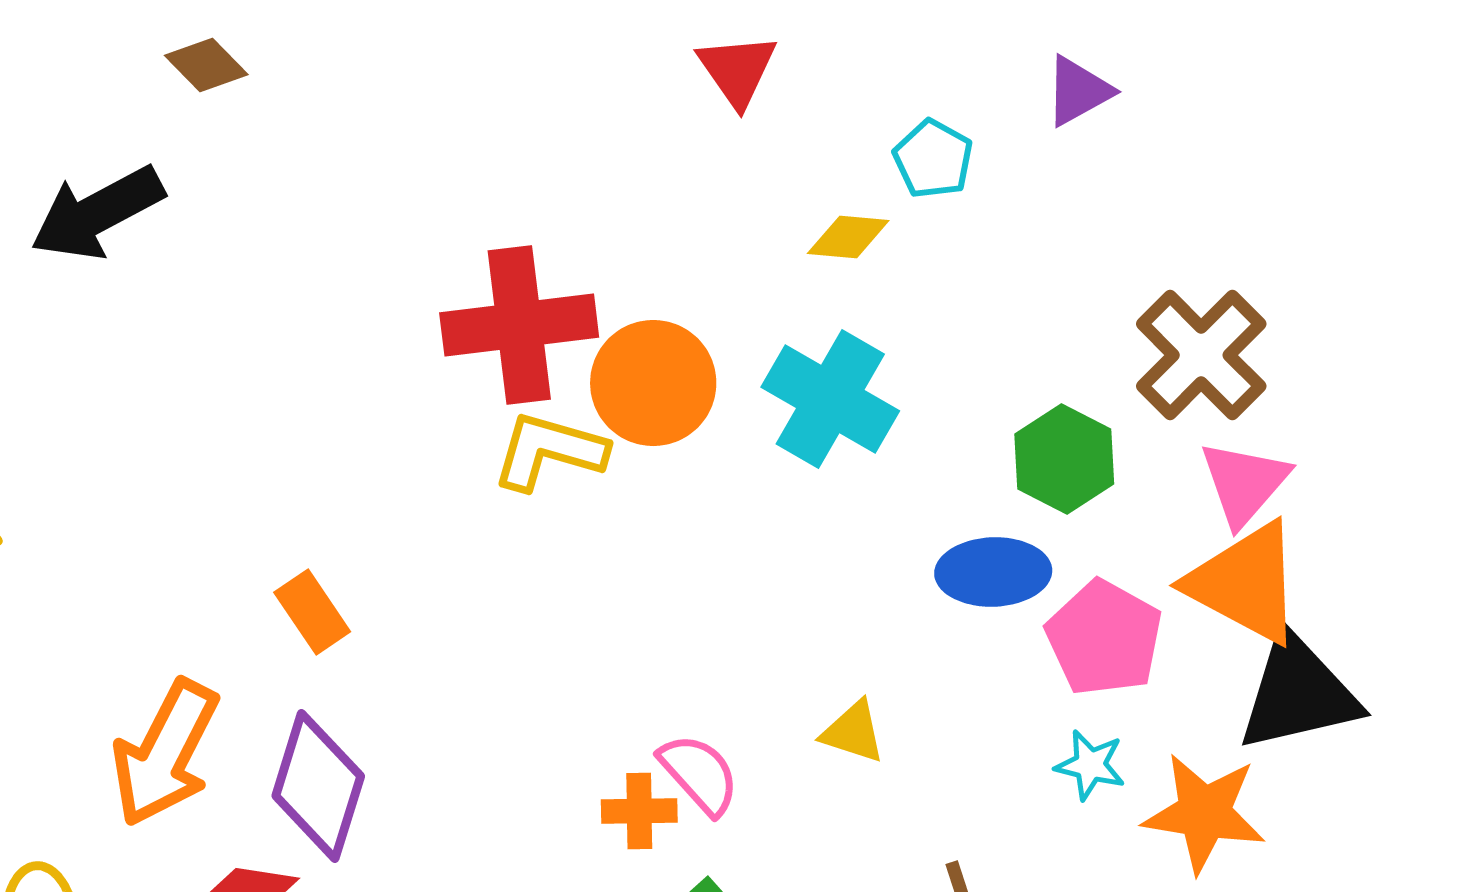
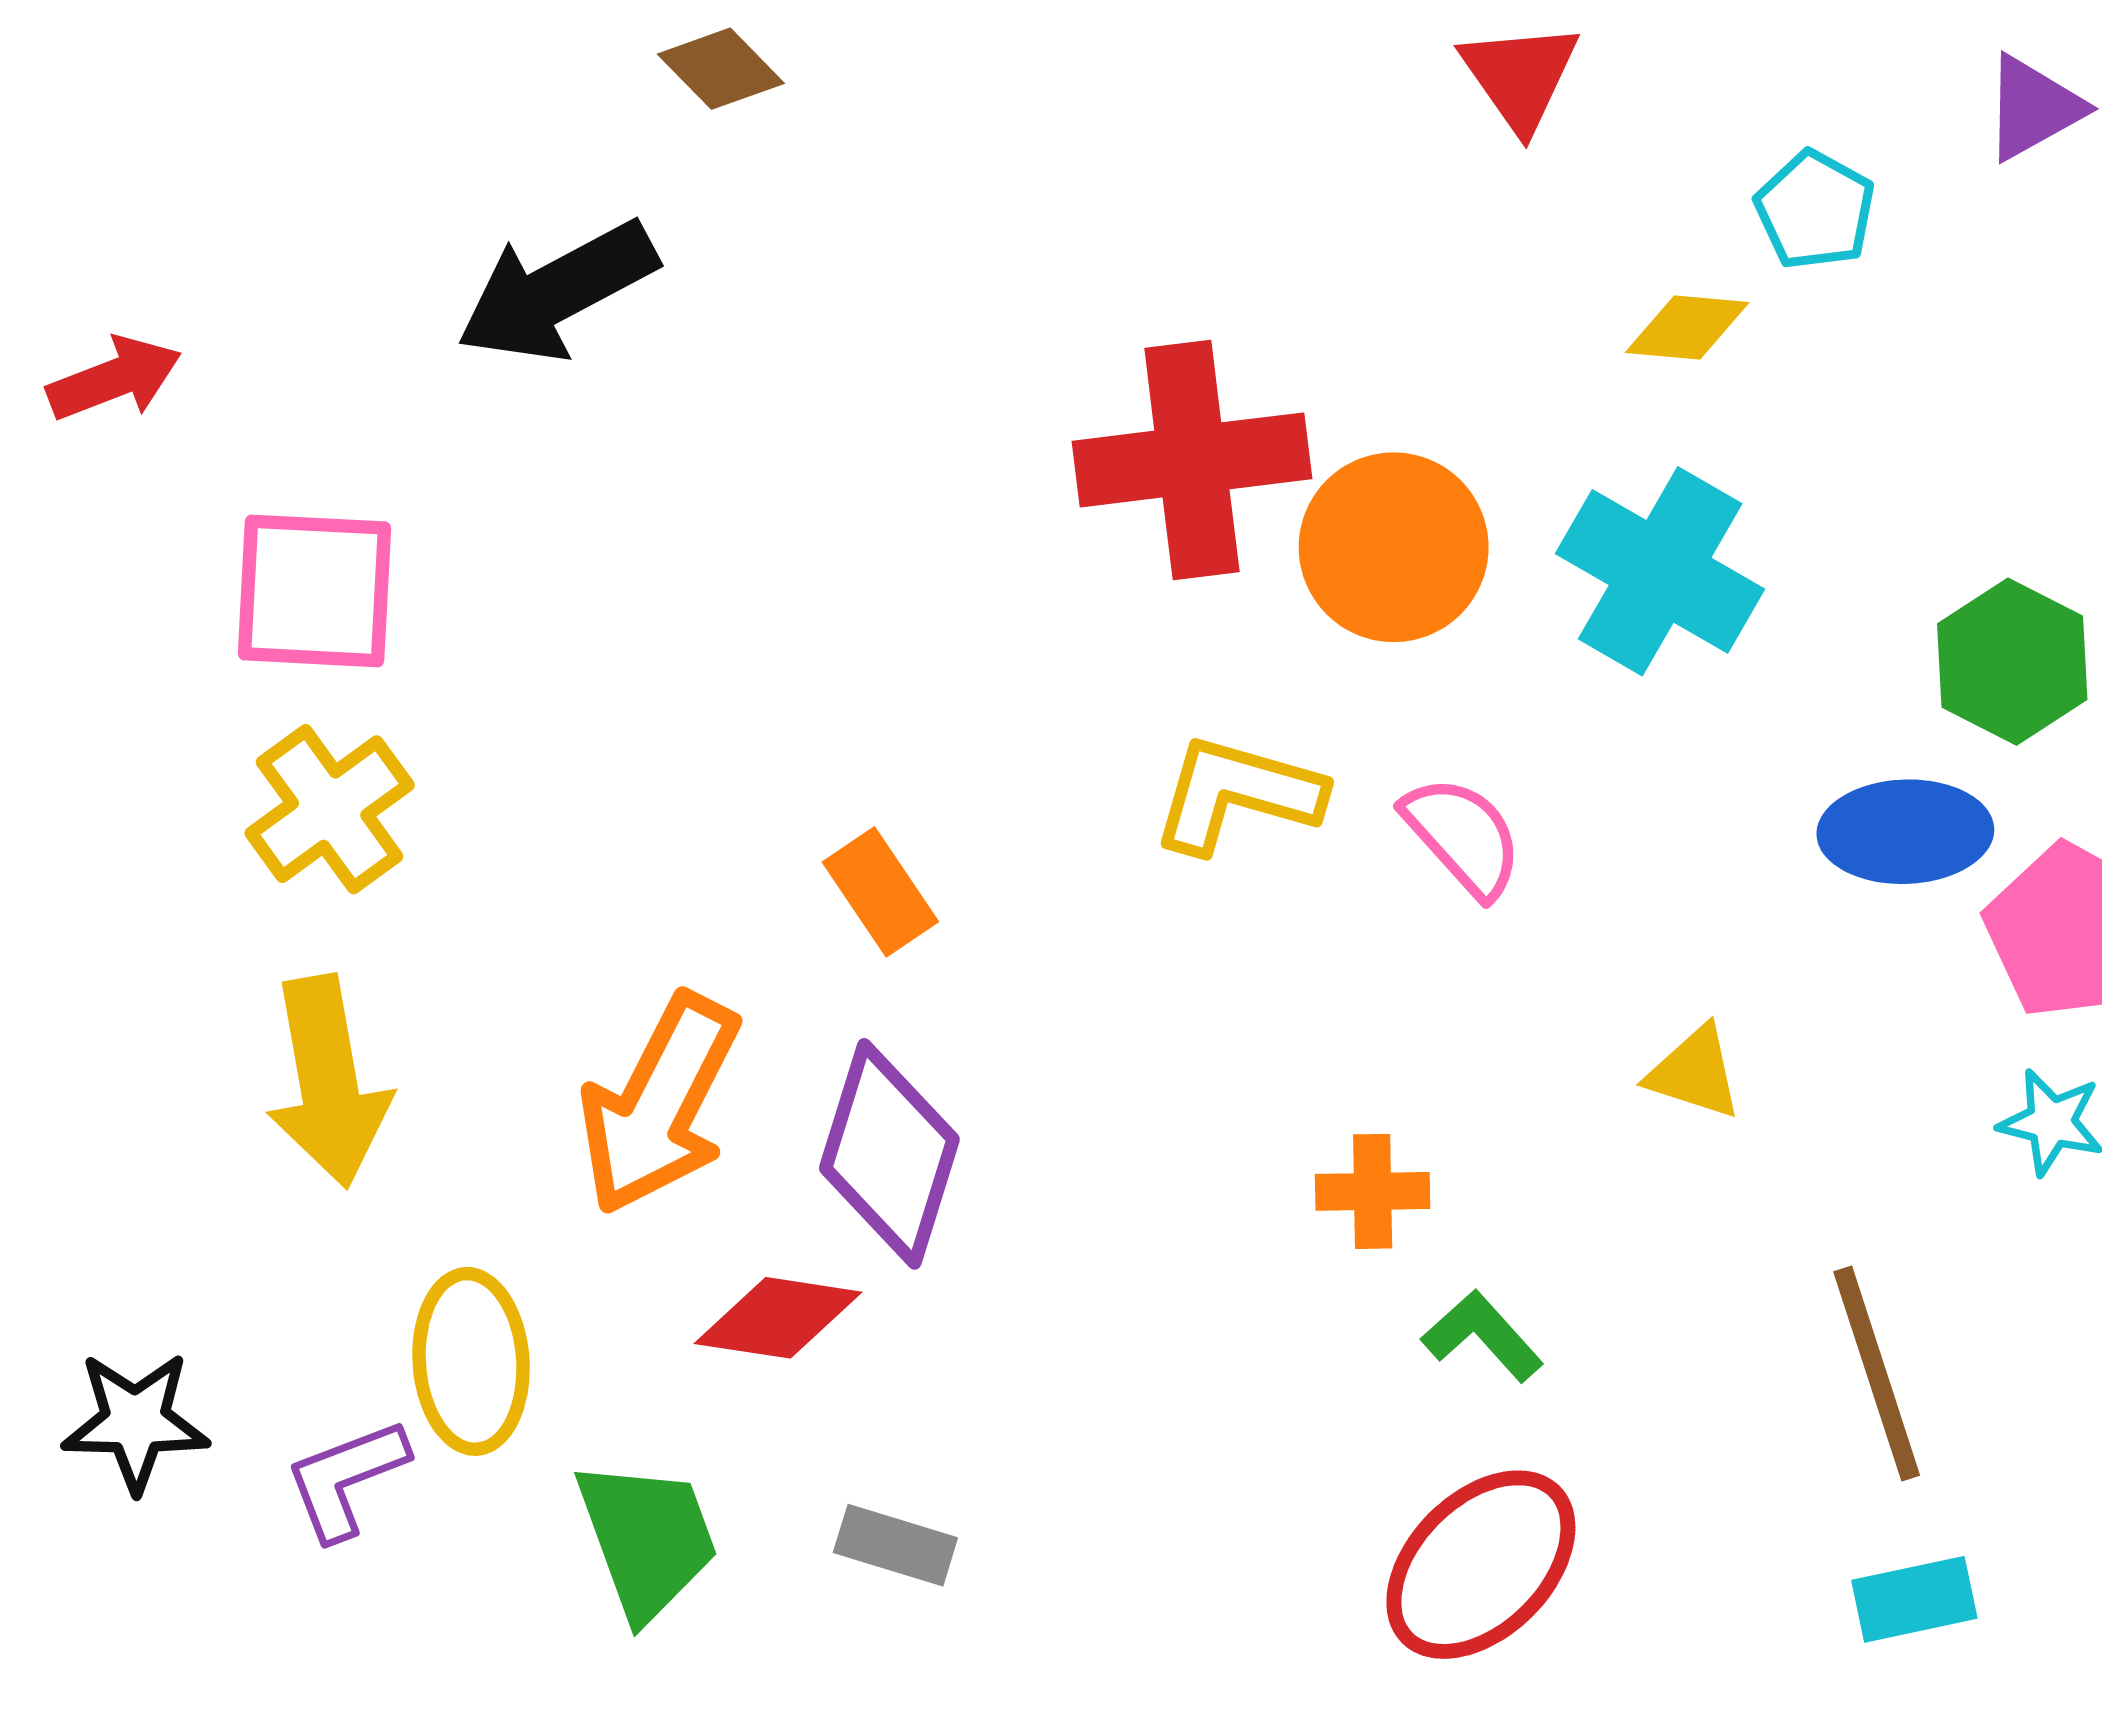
yellow L-shape: (549, 451) -> (1237, 794), moved
pink semicircle: (699, 774) -> (1463, 836), moved

